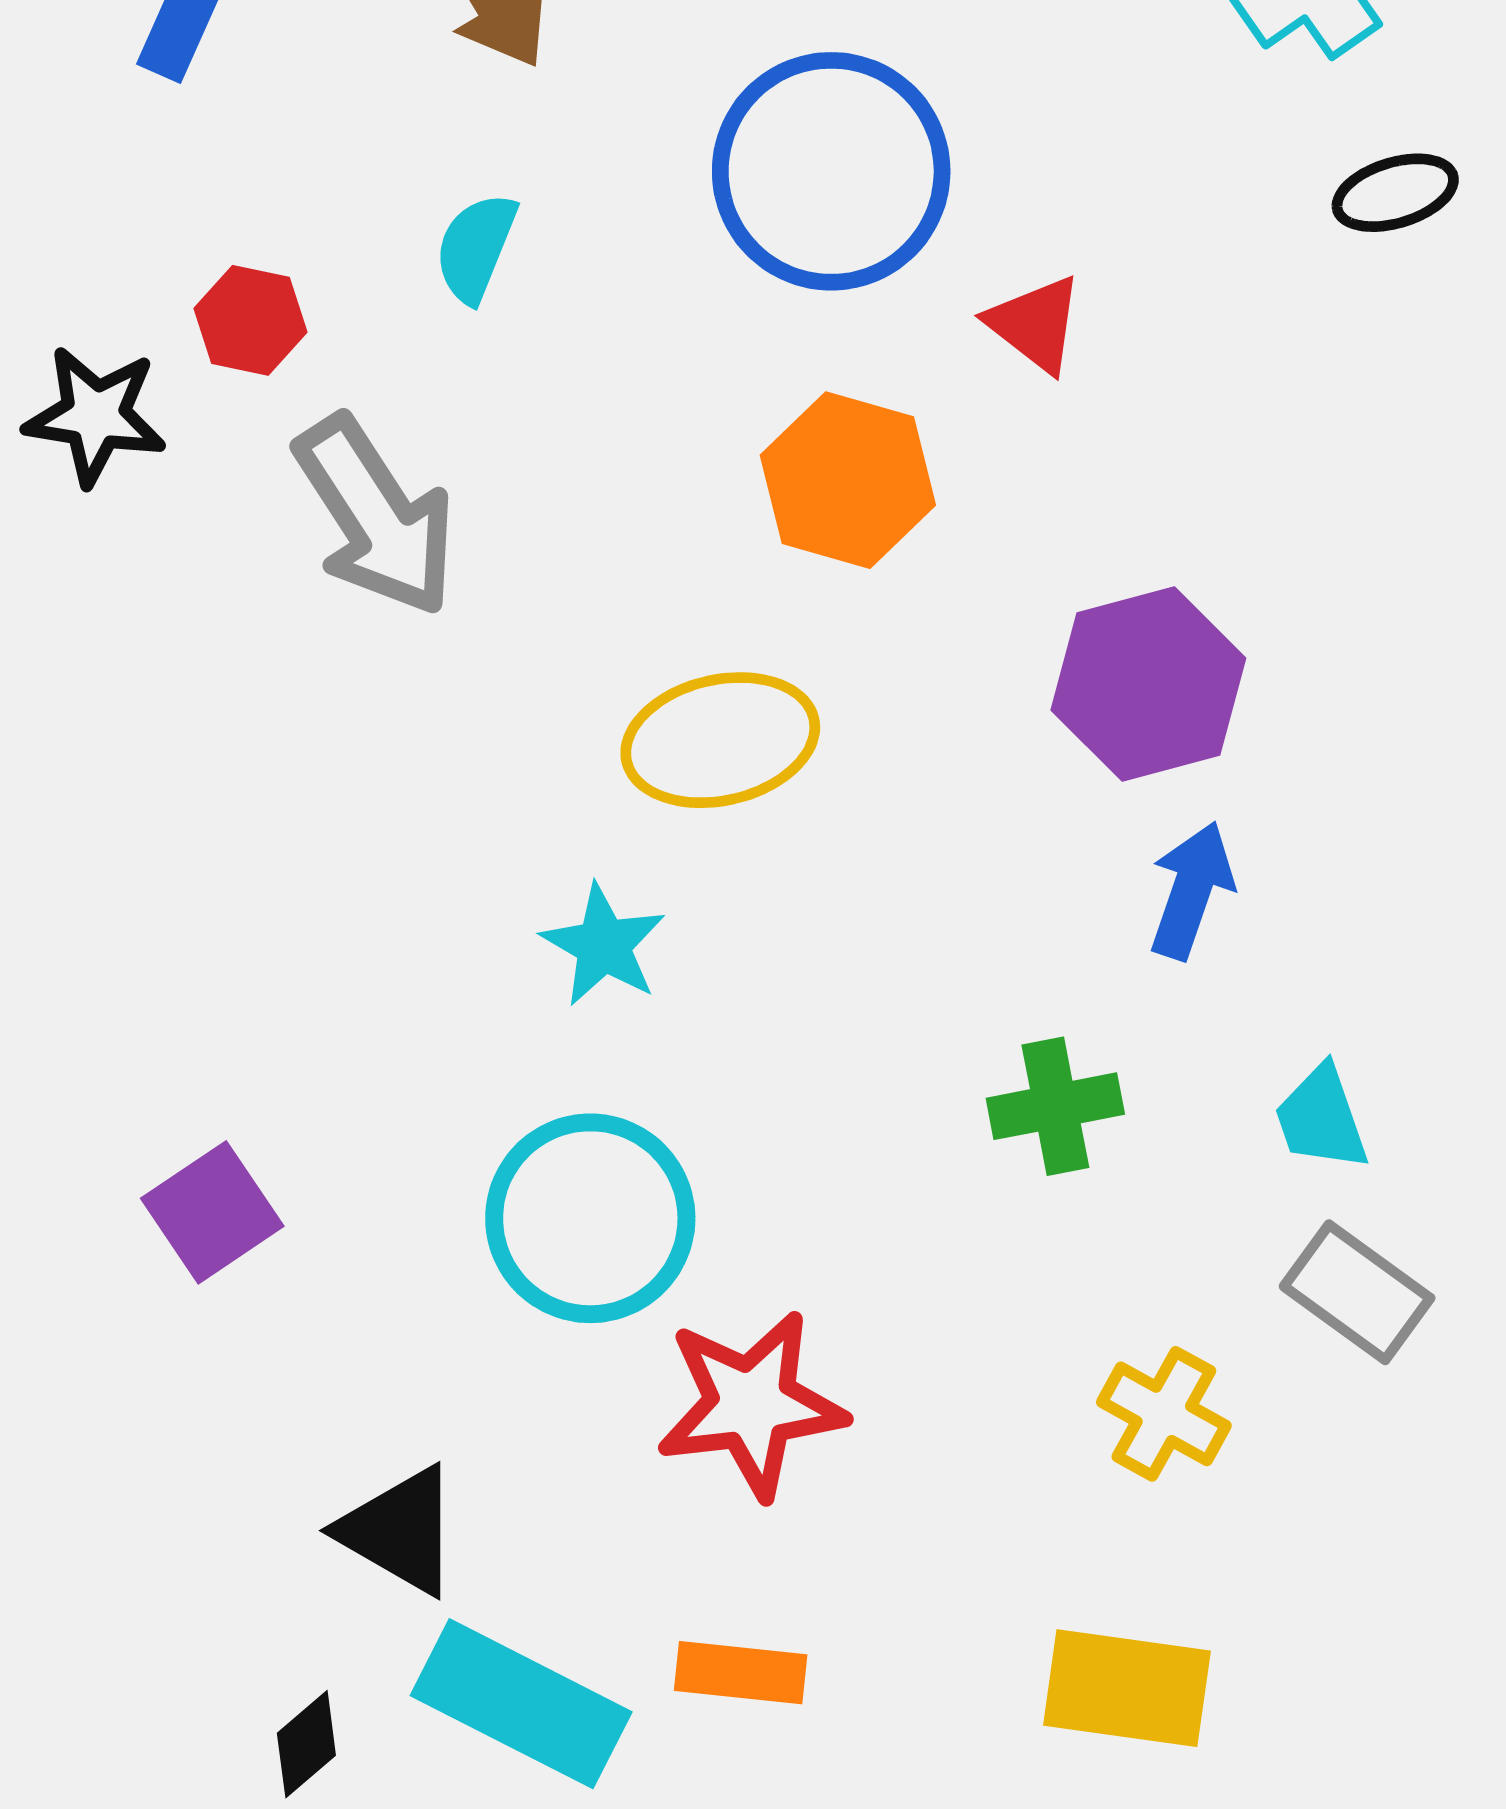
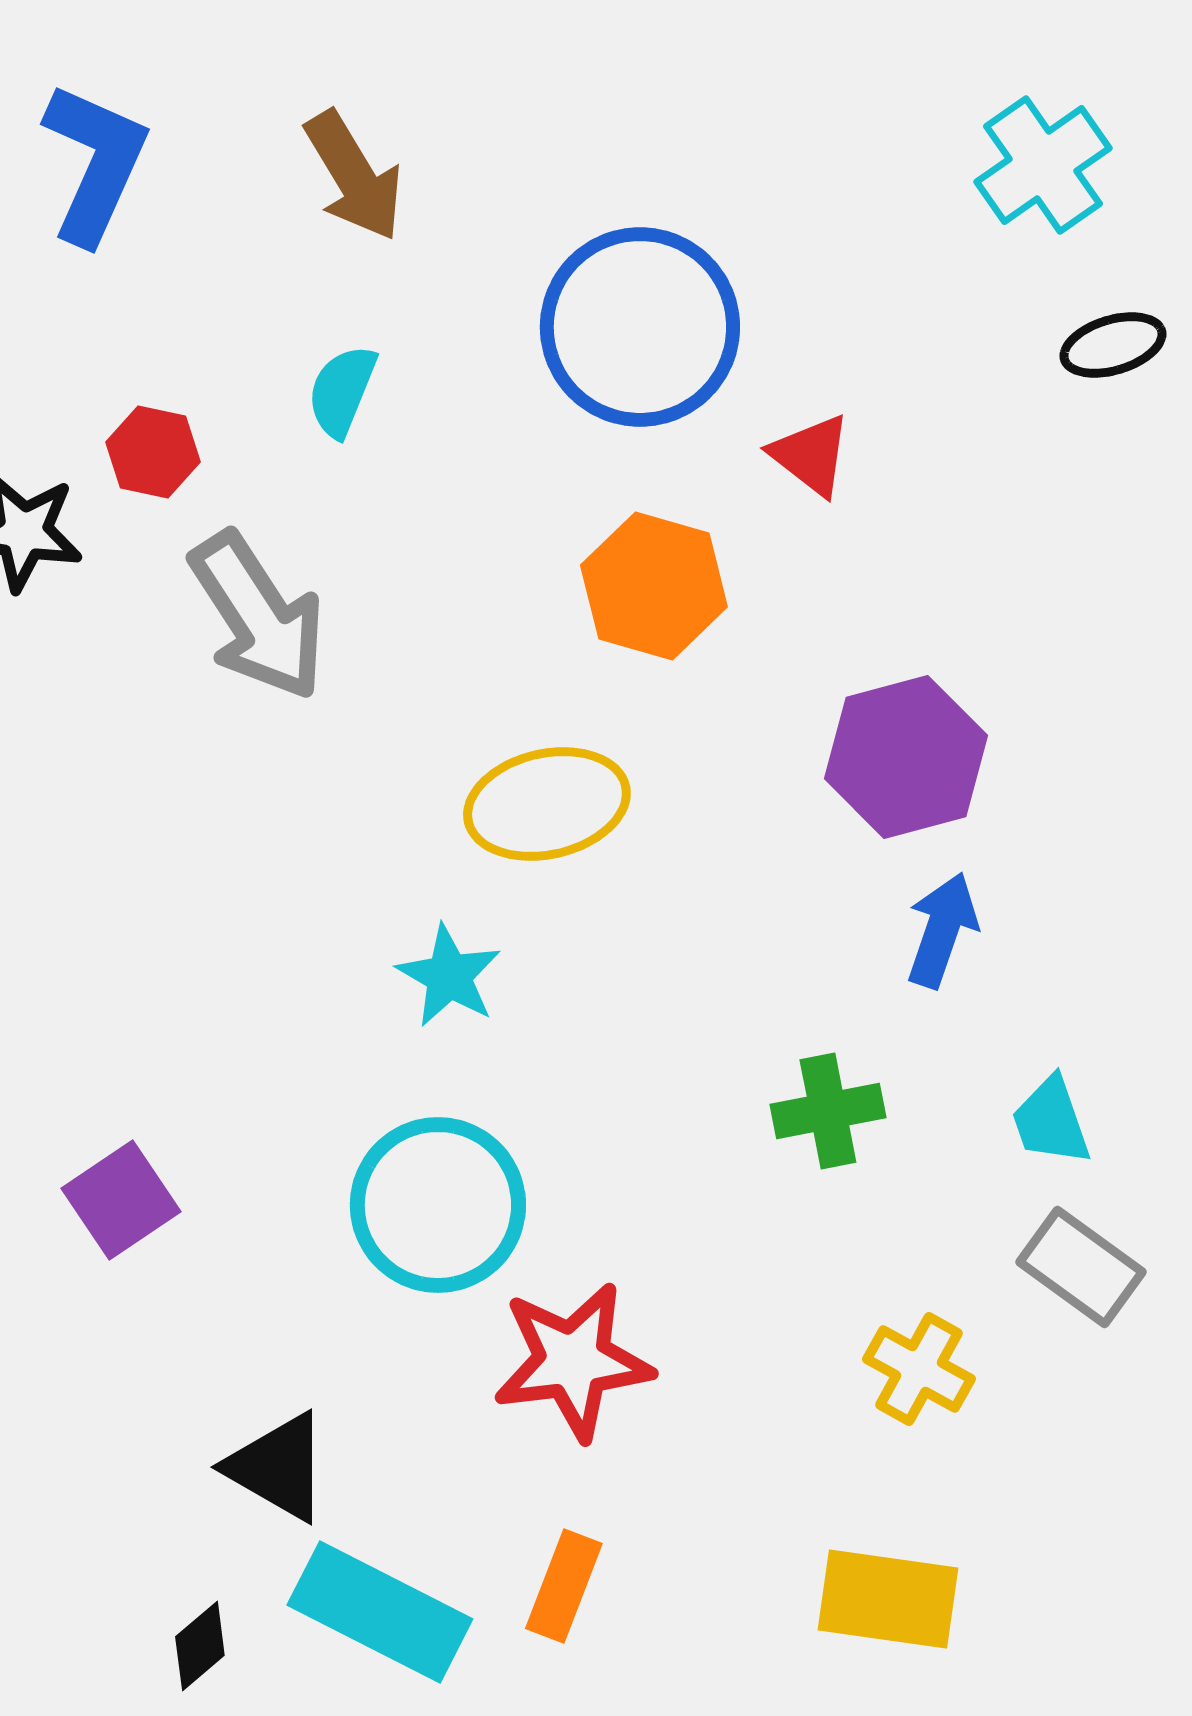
orange rectangle: (741, 1673) -> (564, 1586), turned -75

